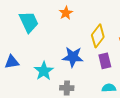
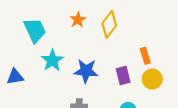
yellow diamond: (98, 36) -> (109, 24), moved
cyan star: (44, 71) -> (52, 60), moved

